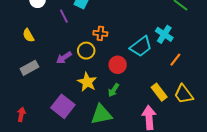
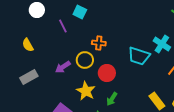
cyan trapezoid: (141, 47) -> (139, 56), turned 55
red circle: (118, 65) -> (107, 73), moved

